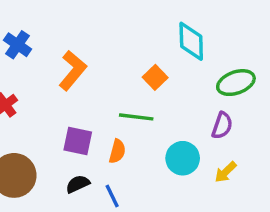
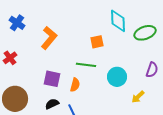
orange square: (155, 77) -> (97, 42), turned 32
green ellipse: (236, 83) -> (145, 33), moved
purple semicircle: (222, 126) -> (152, 70), moved
cyan circle: (183, 158) -> (117, 77), moved

